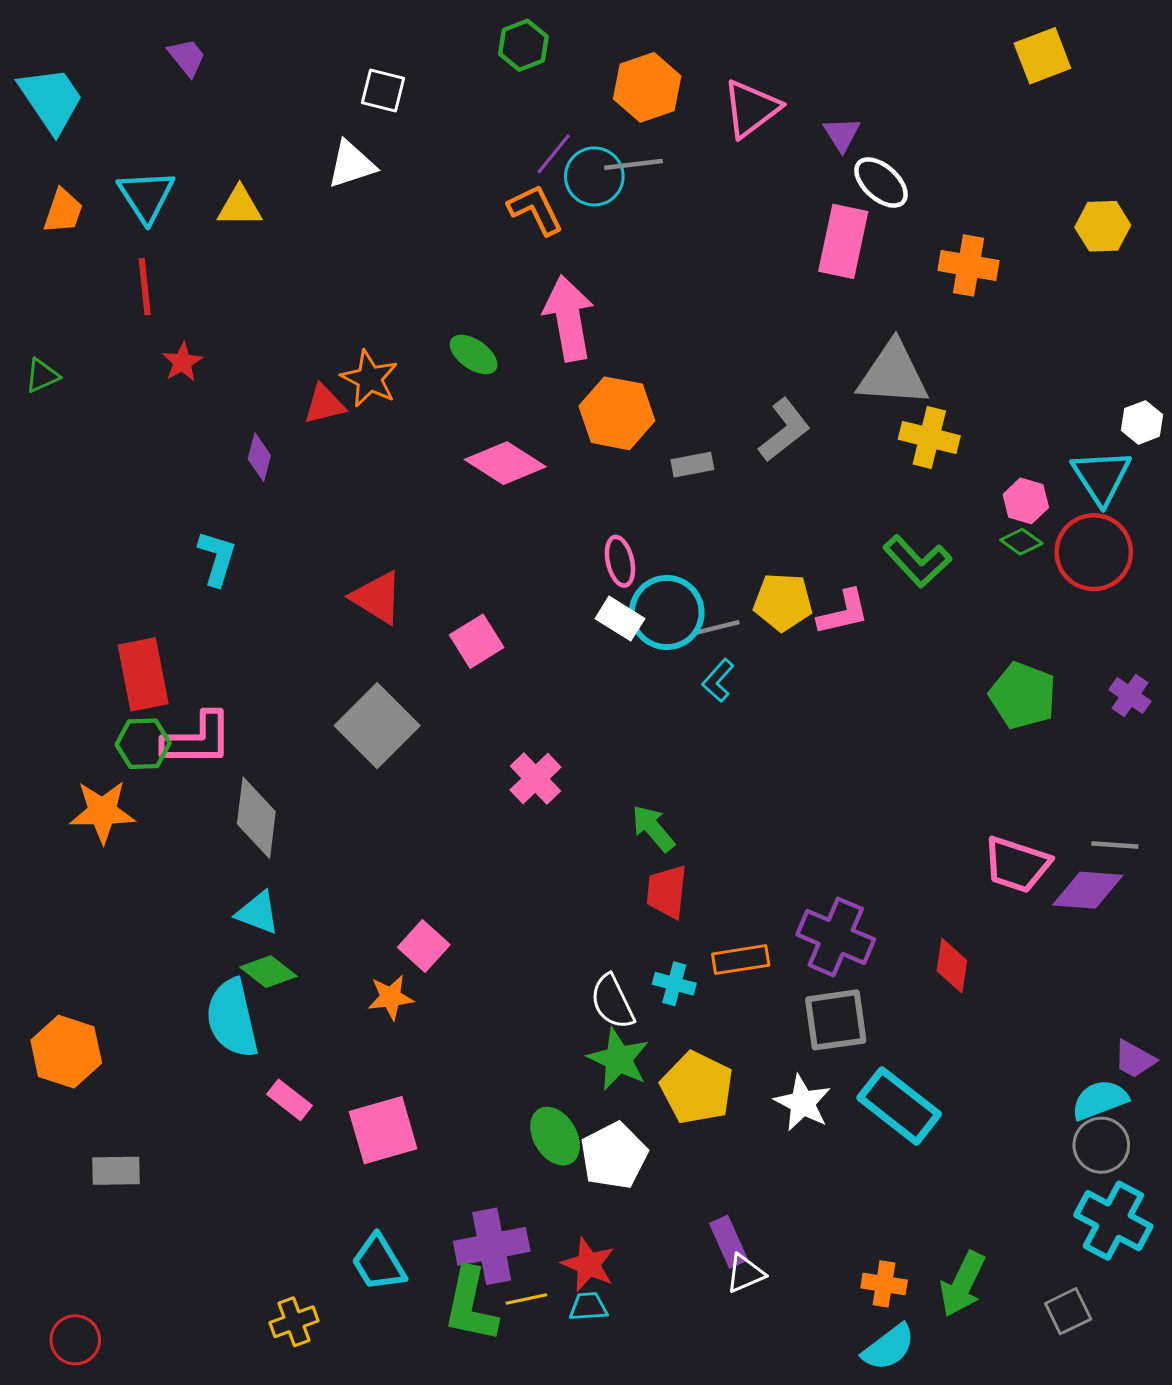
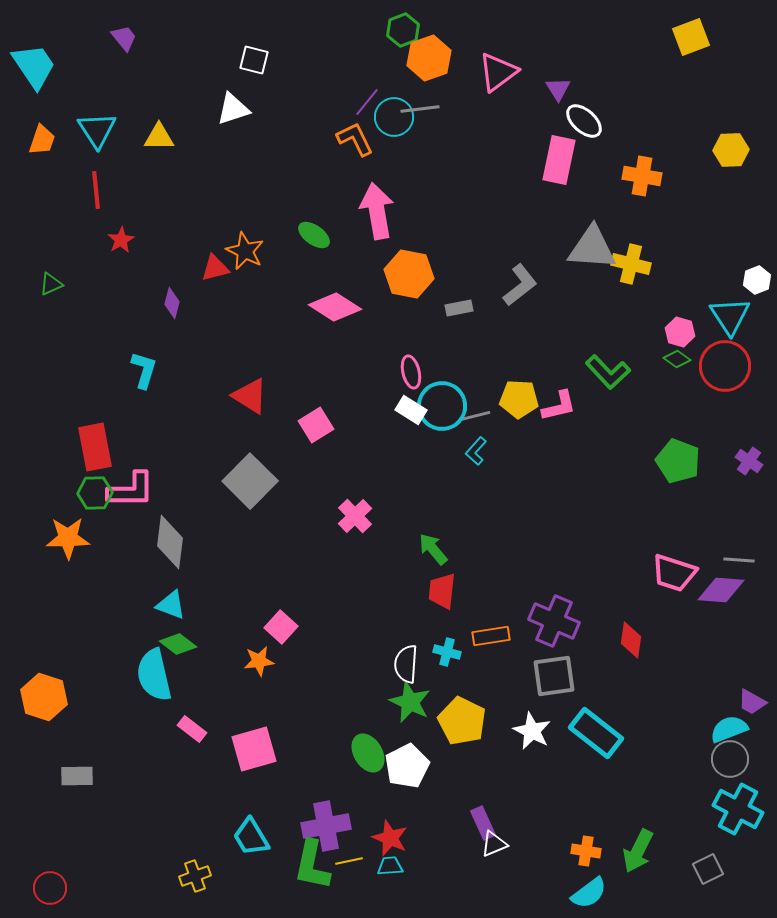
green hexagon: (523, 45) -> (403, 30), moved
green triangle: (42, 376) -> (51, 284), moved
yellow cross: (929, 437) -> (631, 264), moved
white semicircle: (612, 1002) -> (406, 664), turned 30

